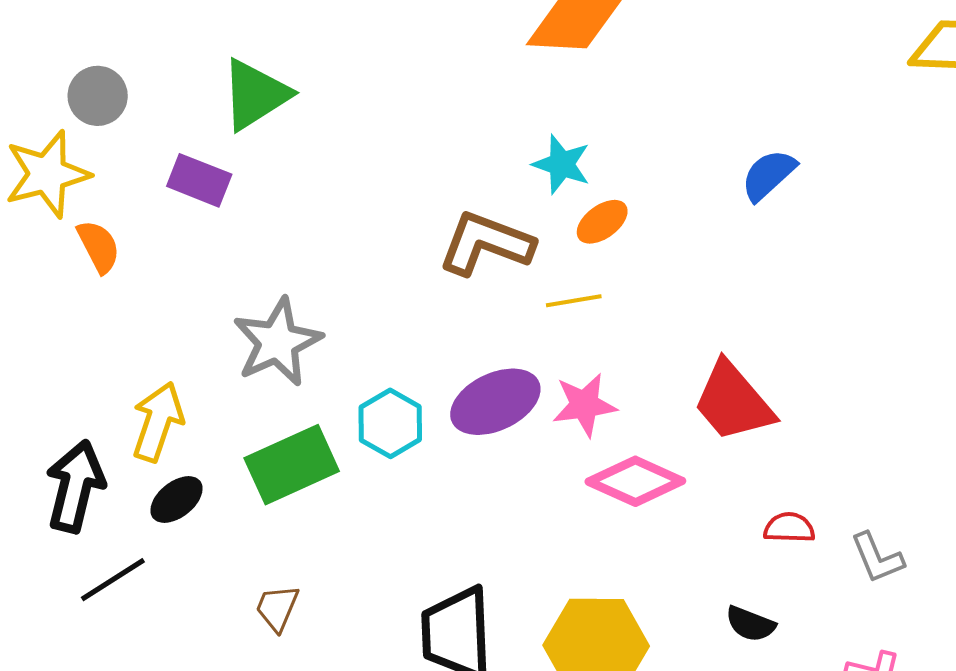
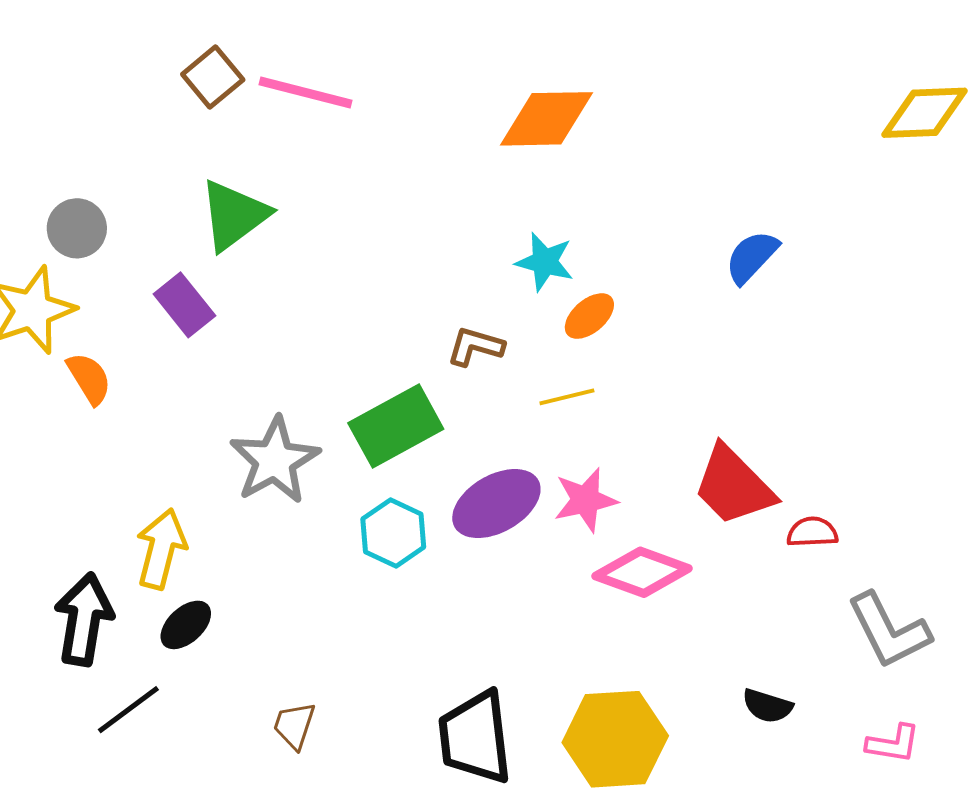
purple rectangle: (199, 180) -> (184, 305), turned 34
brown L-shape: (486, 243) -> (475, 346), size x0.6
green rectangle: (292, 465) -> (396, 426), moved
red semicircle: (789, 528) -> (812, 532), moved
gray L-shape: (877, 558) -> (889, 631), size x1.5

